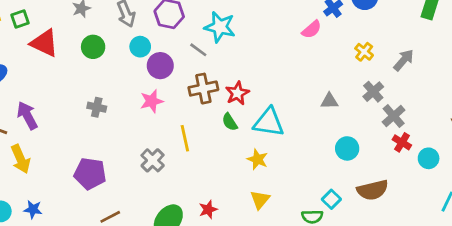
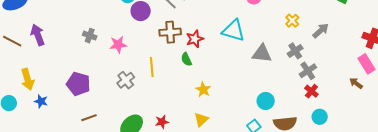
pink star: (152, 101) -> (118, 45), moved
gray triangle: (329, 101) -> (262, 54), size x1.5
cyan triangle: (269, 122) -> (233, 31), moved
cyan circle: (347, 148) -> (266, 101), moved
cyan circle: (429, 158) -> (320, 117), moved
yellow arrow: (20, 159) -> (28, 79), moved
blue star: (33, 209) -> (41, 101), moved

